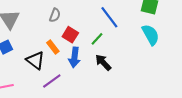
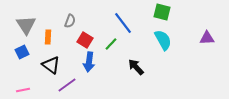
orange rectangle: (53, 47) -> (48, 37), moved, turned 40
black arrow: (103, 62) -> (136, 67), moved

